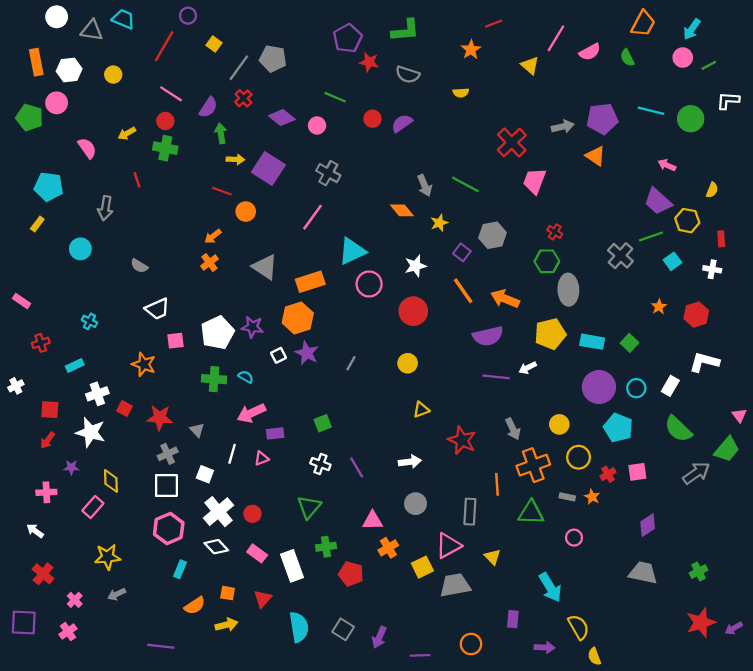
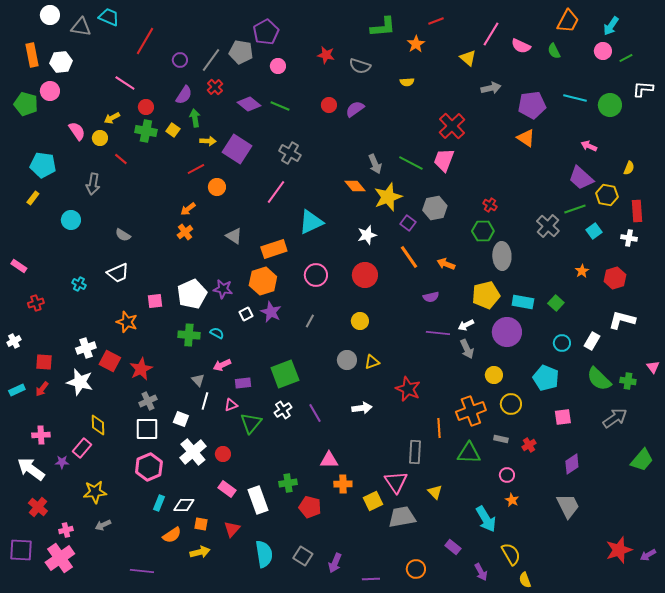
purple circle: (188, 16) -> (180, 60), moved
green L-shape: (405, 30) -> (383, 27), moved
purple pentagon: (348, 38) -> (266, 32), moved
yellow square: (214, 44) -> (173, 130), moved
pink semicircle: (590, 52) -> (521, 46), turned 54
yellow circle: (113, 75) -> (100, 138), moved
pink line: (171, 94) -> (125, 83), moved
green line: (335, 97) -> (280, 106), moved
pink circle: (317, 125) -> (278, 66), moved
gray arrow: (563, 127) -> (491, 88), moved
red line: (137, 180) -> (121, 159), turned -32
pink trapezoid: (534, 181) -> (444, 160), moved
red line: (222, 191) -> (196, 169), turned -48
yellow star: (439, 223) -> (388, 197), size x1.8
red rectangle: (721, 239) -> (637, 211), size x1.5
gray triangle: (265, 267) -> (234, 236), size x0.7
pink circle: (369, 284) -> (316, 275), moved
orange arrow: (505, 299) -> (446, 264), size x0.7
white trapezoid: (157, 309) -> (118, 273), moved
purple semicircle: (488, 336) -> (431, 297), size x0.6
cyan rectangle: (75, 366) -> (17, 390), moved
purple circle: (599, 387) -> (507, 332), moved
red square: (125, 409) -> (110, 361), size x1.5
pink arrow: (251, 413) -> (222, 365), size x0.7
red star: (160, 418) -> (141, 369), turned -30
green square: (323, 423) -> (285, 374), size x1.8
gray arrow: (513, 429) -> (467, 349), moved
gray triangle: (197, 430) -> (198, 380), moved
green trapezoid: (727, 449) -> (642, 460), moved
white cross: (320, 464) -> (283, 410), turned 36
purple star: (71, 467) -> (62, 462), moved
red cross: (608, 474) -> (529, 445), moved
orange star: (592, 497) -> (512, 500), moved
gray circle: (416, 504) -> (347, 360), moved
green triangle: (309, 507) -> (251, 423), moved
white arrow: (35, 531) -> (31, 469), size x1.8
pink triangle: (448, 546) -> (396, 482), turned -35
white diamond: (216, 547) -> (184, 505), moved, turned -45
orange cross: (388, 548) -> (343, 484), turned 30
green cross: (699, 572) -> (628, 381), moved, turned 35
gray trapezoid: (643, 573) -> (568, 506), turned 52
pink cross: (75, 600) -> (66, 530), turned 32
purple rectangle: (513, 619) -> (453, 547), turned -56
pink cross: (68, 632) -> (60, 558), size x1.8
purple arrow: (545, 647) -> (481, 572), turned 60

